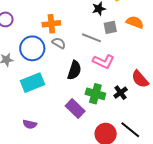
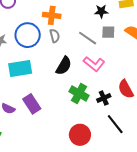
gray semicircle: (59, 43) -> (55, 36), turned 32
purple rectangle: (75, 108) -> (32, 104), moved
black line: (130, 130) -> (115, 124), moved

